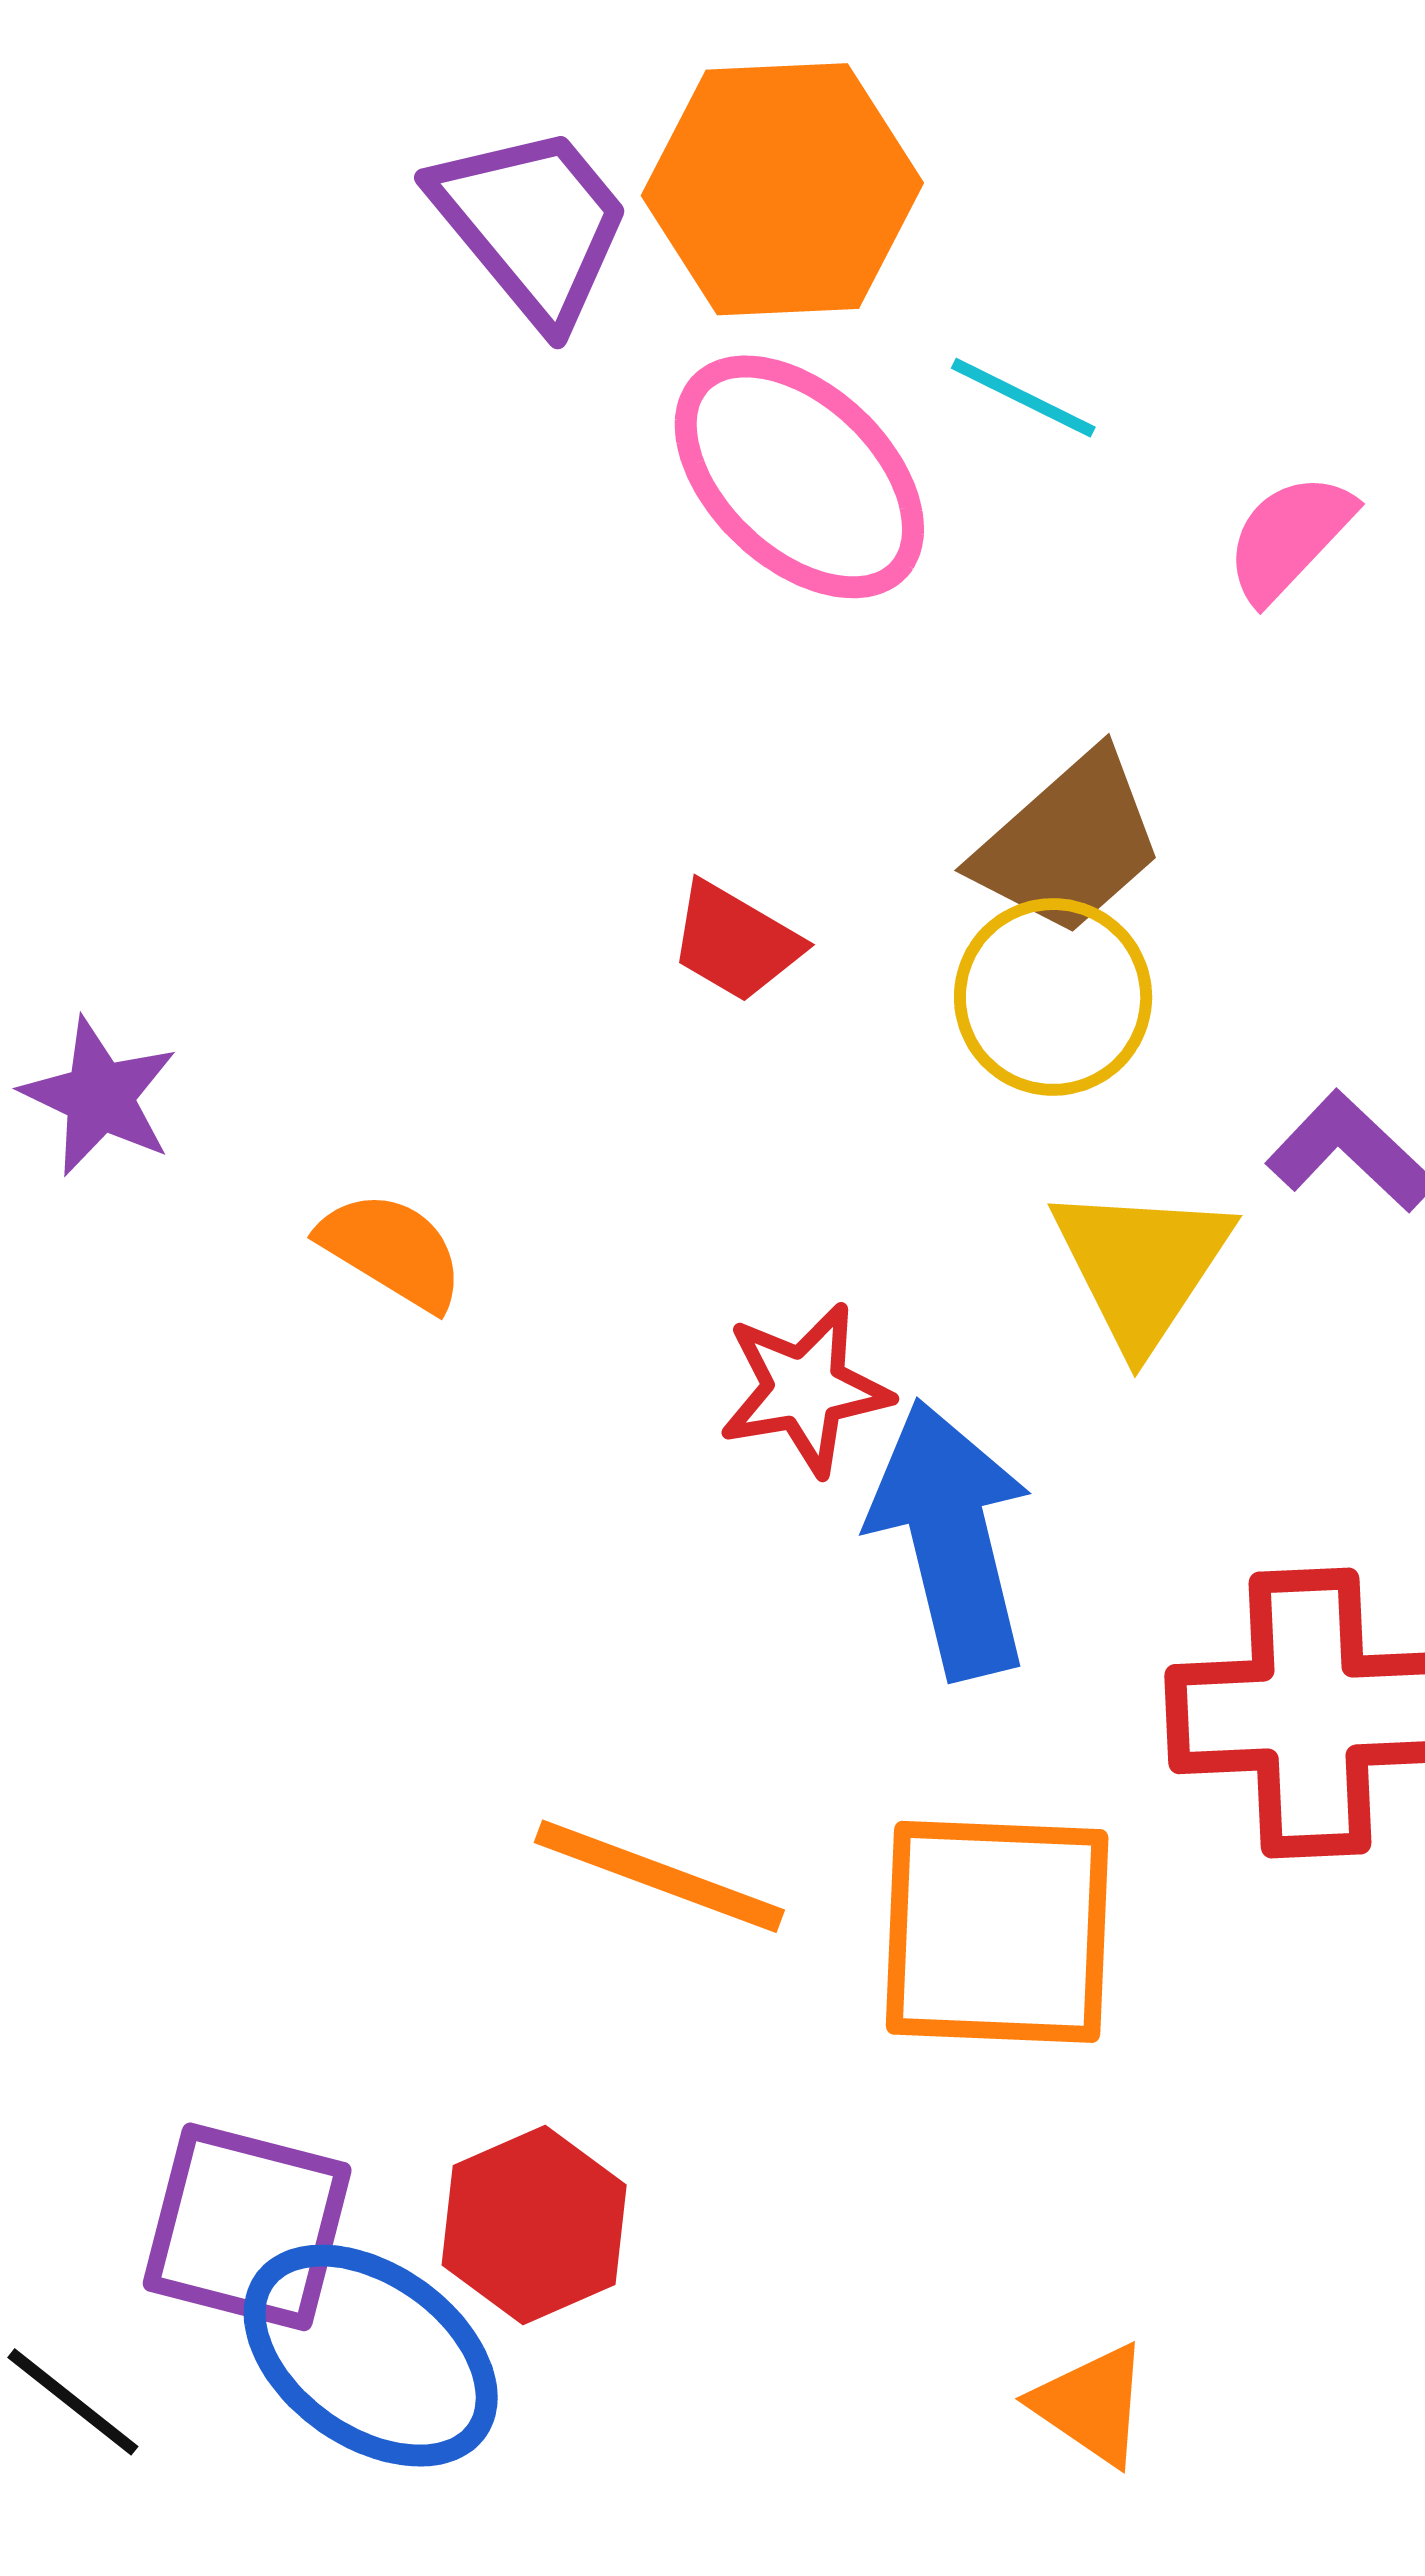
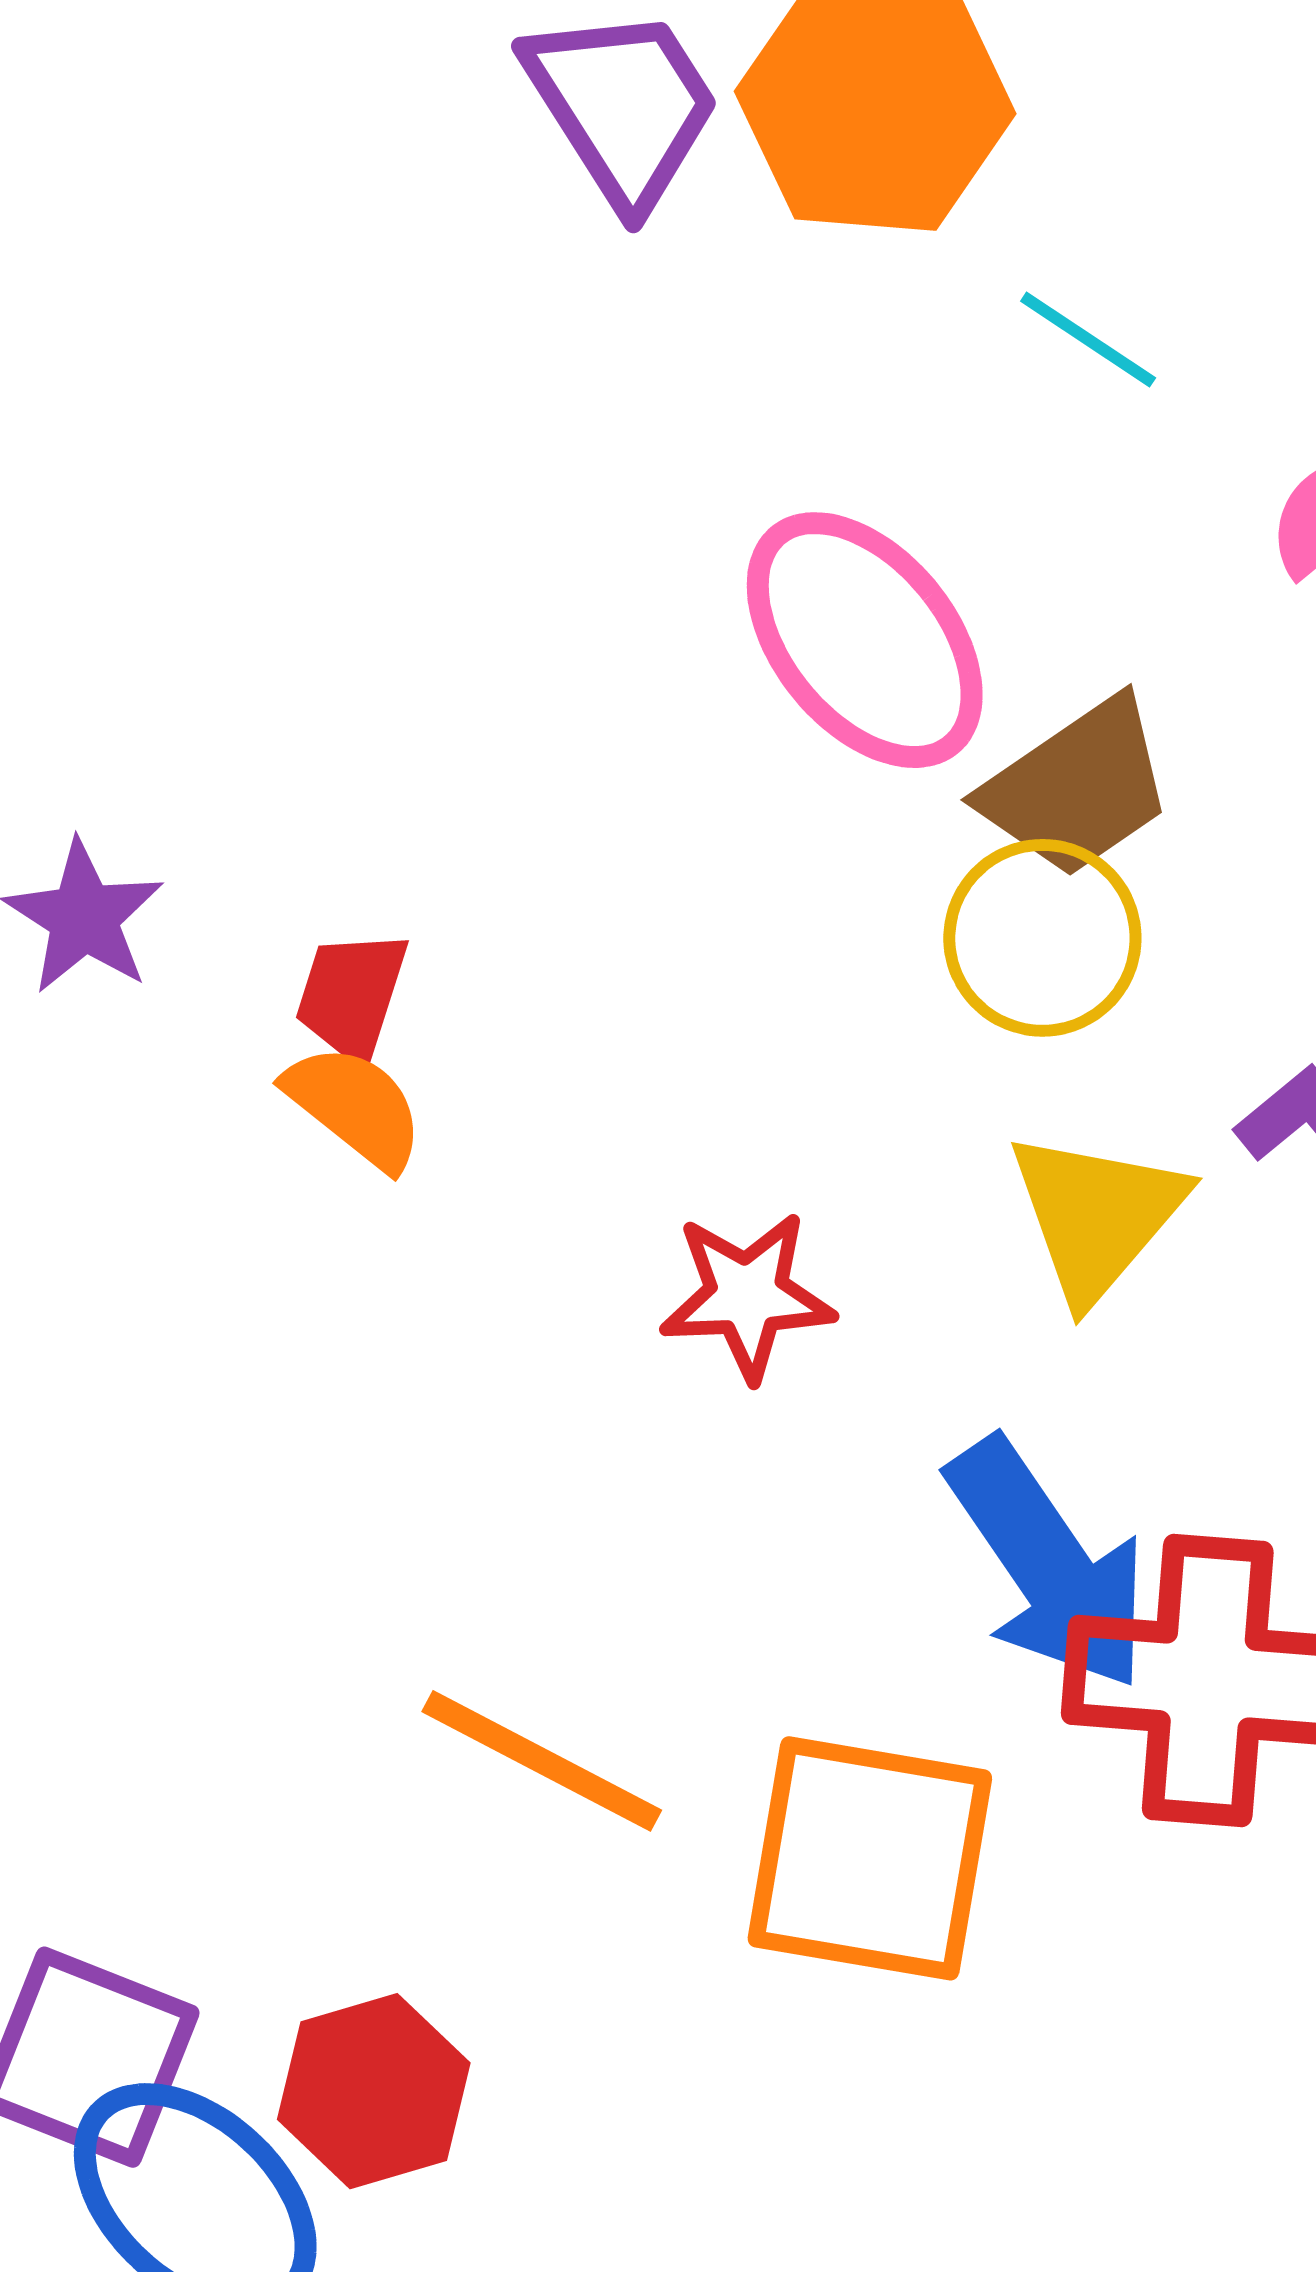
pink ellipse: (799, 477) -> (865, 640), moved
red trapezoid: (735, 942) -> (352, 996), moved, turned 70
blue arrow: (951, 1539) -> (1048, 1564), moved, turned 152

